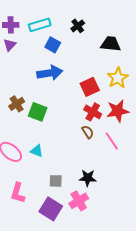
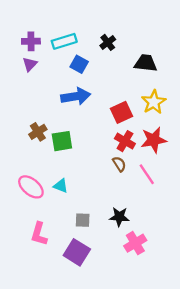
green square: (38, 112) -> (62, 141), turned -30
pink cross: (79, 201) -> (135, 243), moved

